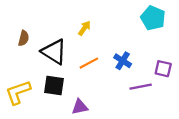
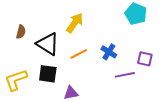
yellow arrow: (84, 28) -> (75, 23), size x1.5

